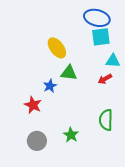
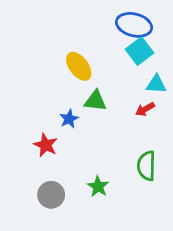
cyan square: (101, 37) -> (140, 51), turned -30

